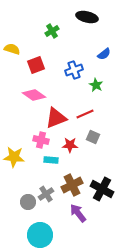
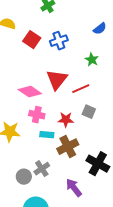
red square: (36, 65) -> (32, 40), turned -36
blue cross: (74, 70) -> (59, 41), moved
pink diamond: (34, 95) -> (30, 92), moved
red triangle: (56, 118) -> (57, 80), moved, turned -30
brown cross: (72, 185) -> (68, 147), moved

